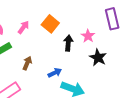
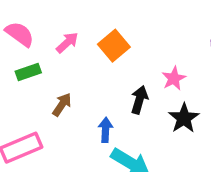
black arrow: (68, 43) -> (139, 100), moved
blue arrow: (55, 73) -> (106, 130), turned -72

